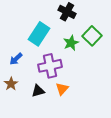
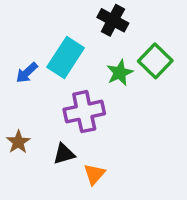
blue arrow: (16, 59) -> (27, 73), moved
orange triangle: (62, 89) -> (94, 174), moved

